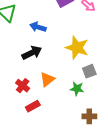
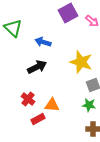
orange triangle: (47, 79) -> (52, 105), moved, turned 42
green star: (77, 89) -> (89, 105), moved

